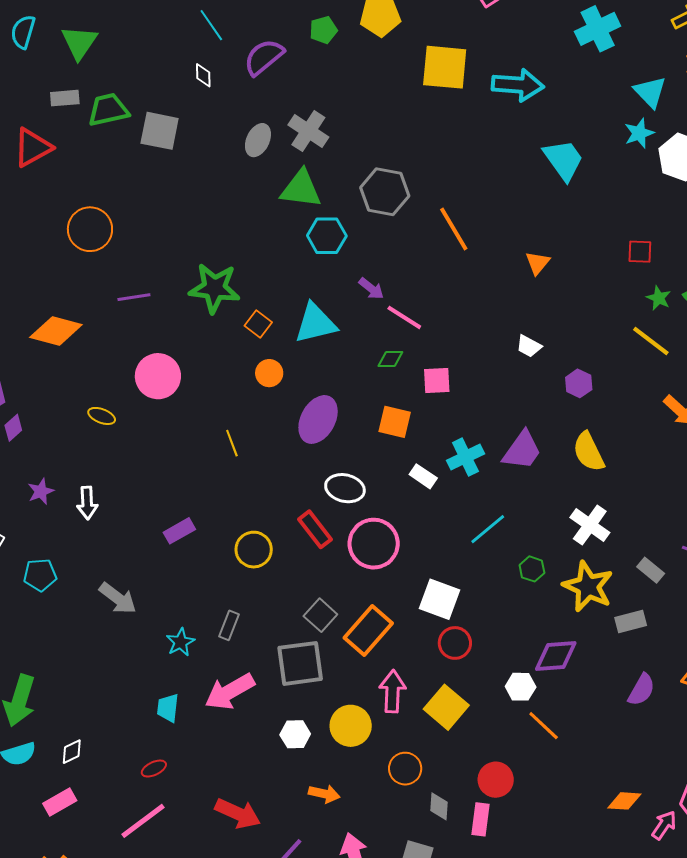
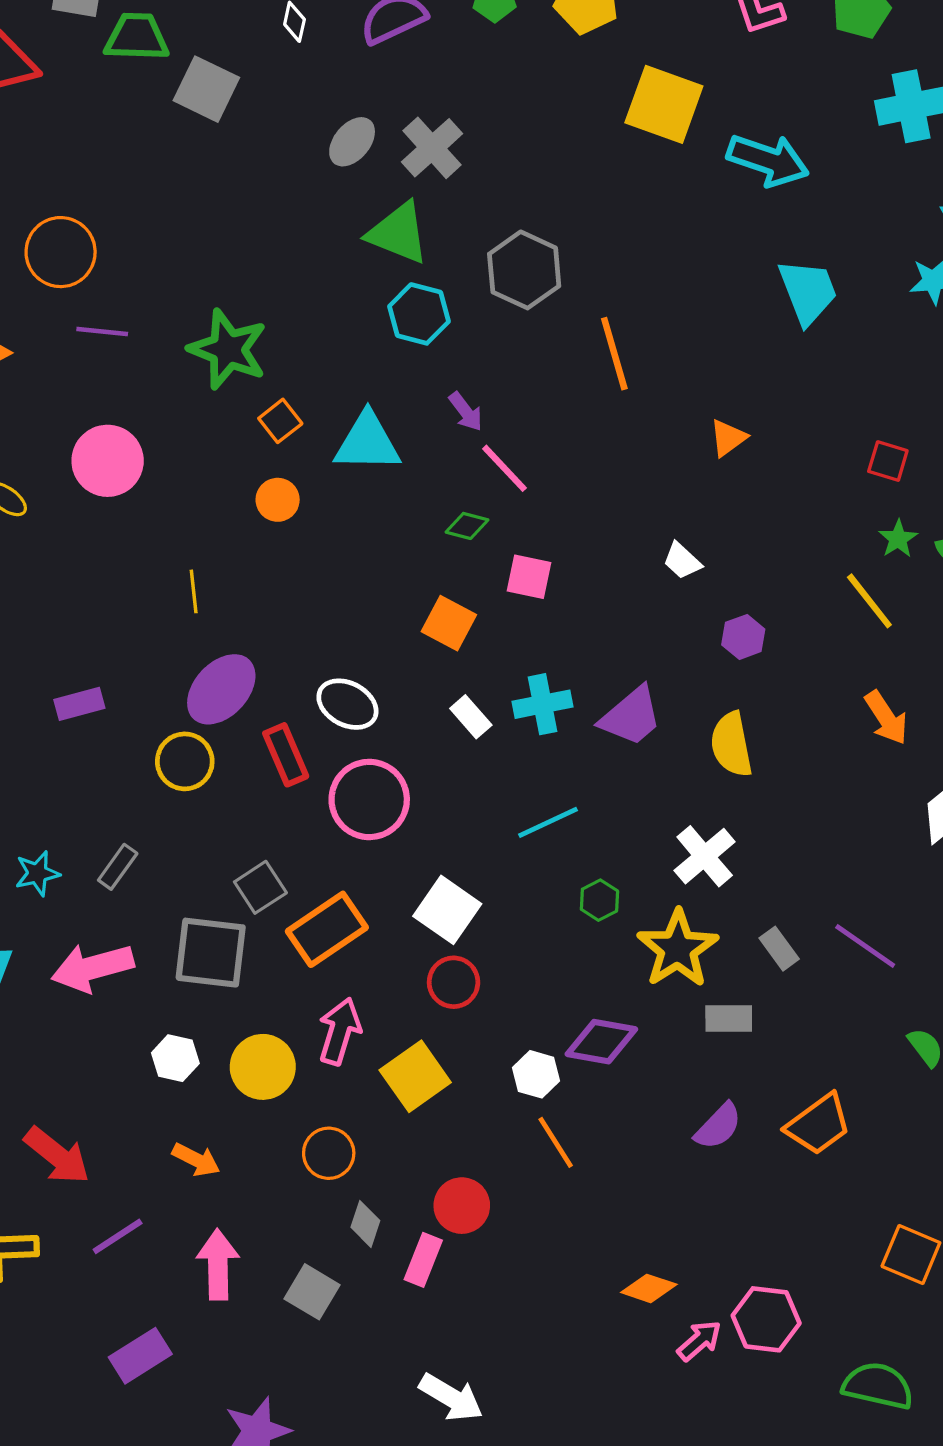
orange circle: (90, 229) -> (61, 252), moved
purple ellipse: (318, 419) -> (221, 689), moved

